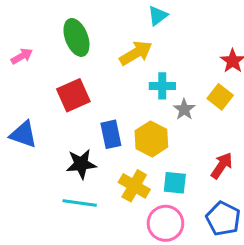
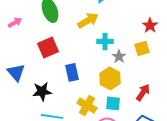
yellow square: (220, 97) -> (142, 48), turned 35
blue triangle: (23, 134) -> (16, 72), turned 30
yellow hexagon: (151, 139) -> (110, 78), moved
black star: (81, 164) -> (42, 91), moved

